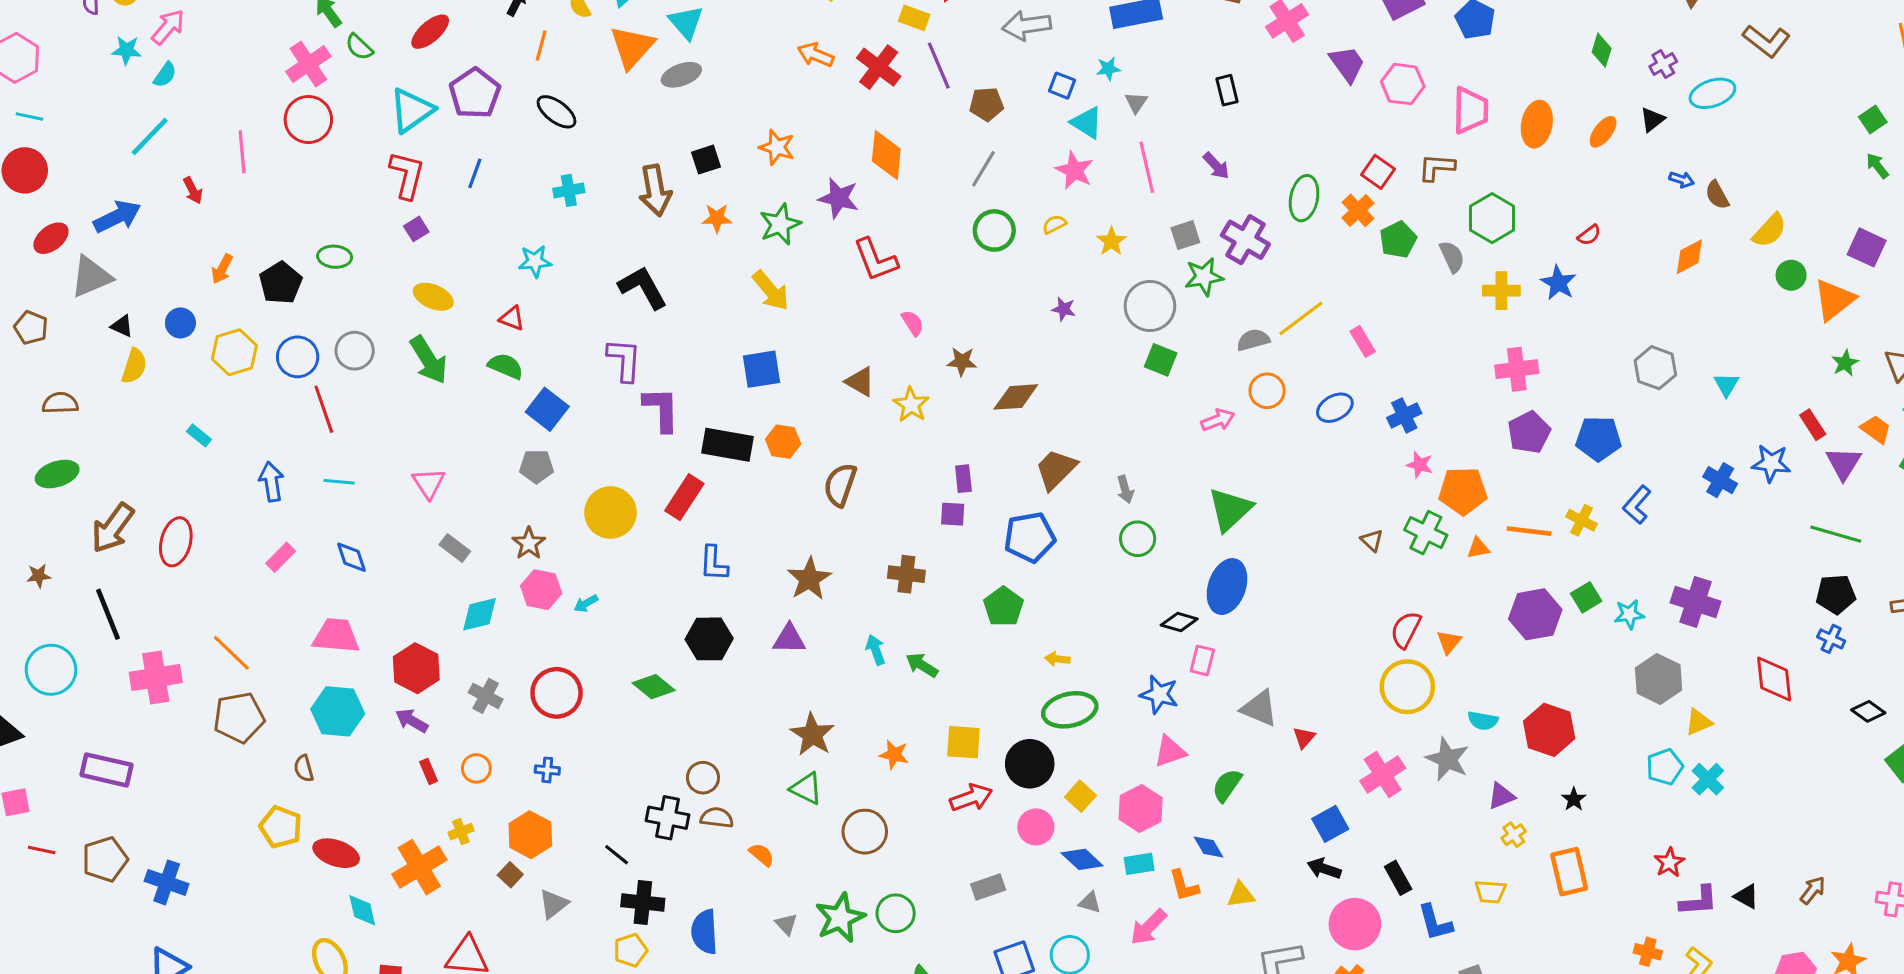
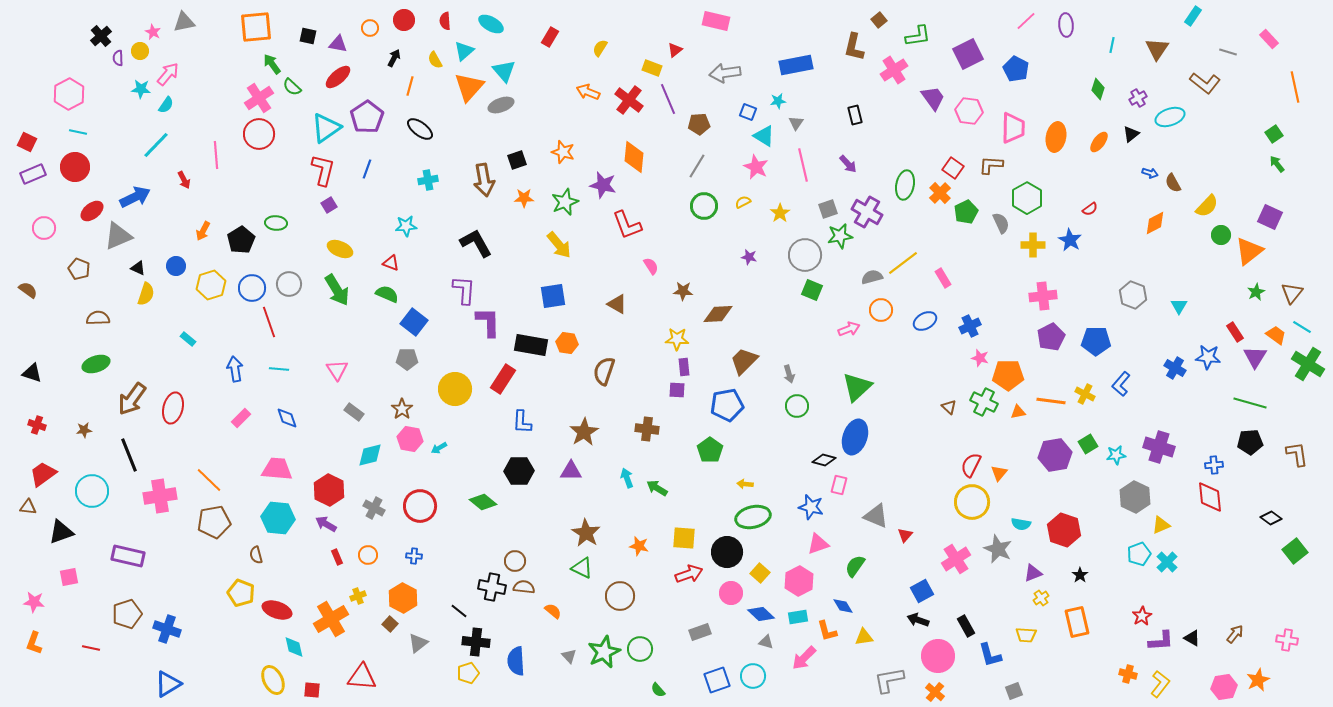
yellow star: (911, 405) -> (677, 339), moved, turned -30
blue cross: (1831, 639) -> (1214, 465), moved, turned -30
red line: (42, 850) -> (91, 648), moved

